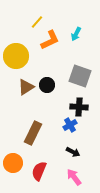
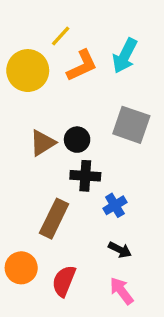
cyan arrow: (76, 34) -> (125, 56), size x1.5
yellow circle: (16, 56) -> (28, 71), moved
black cross: (79, 107) -> (85, 176), moved

